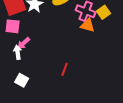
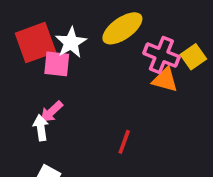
pink square: (13, 26) -> (57, 64), moved
red line: (65, 69) -> (124, 142), moved

